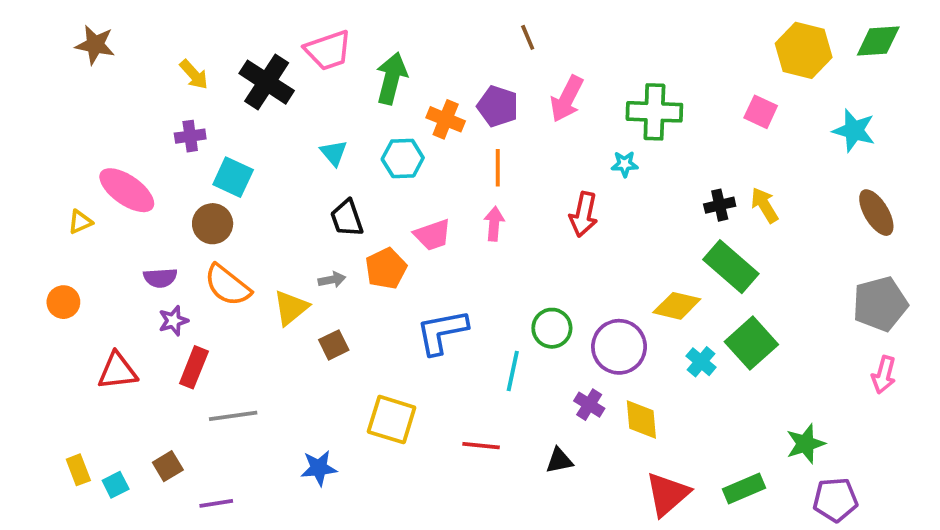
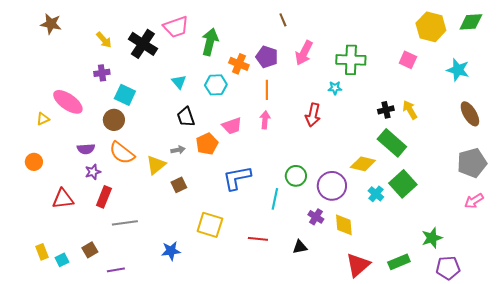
pink arrow: (884, 375) -> (474, 201), turned 42

